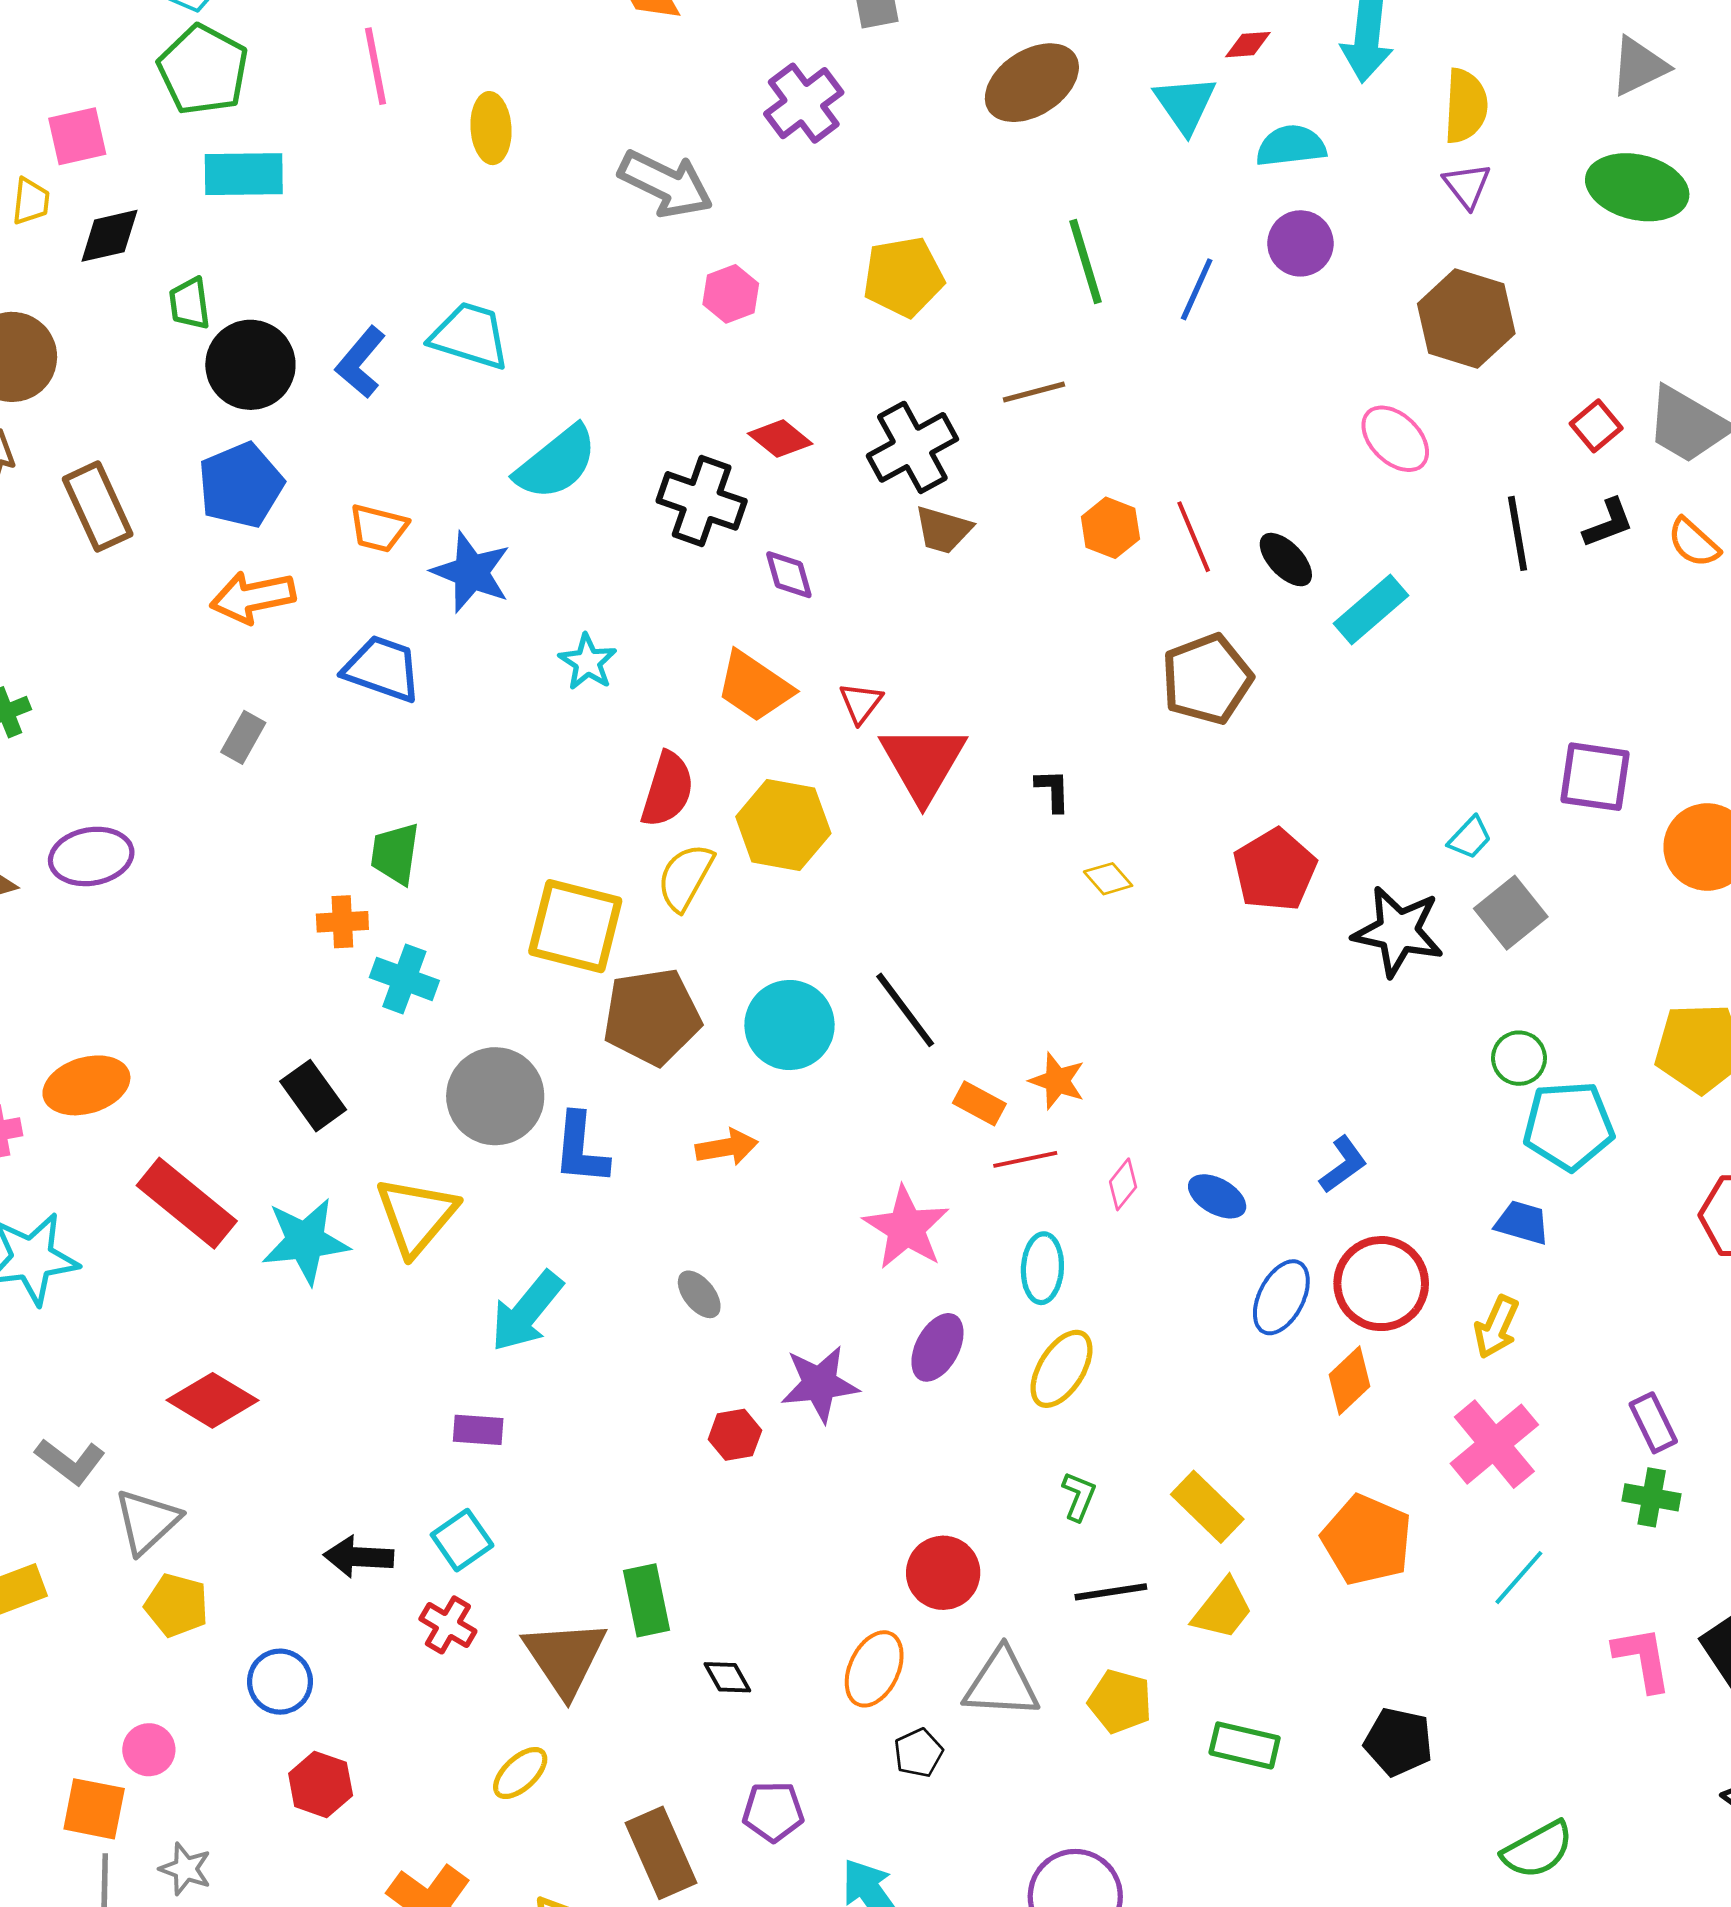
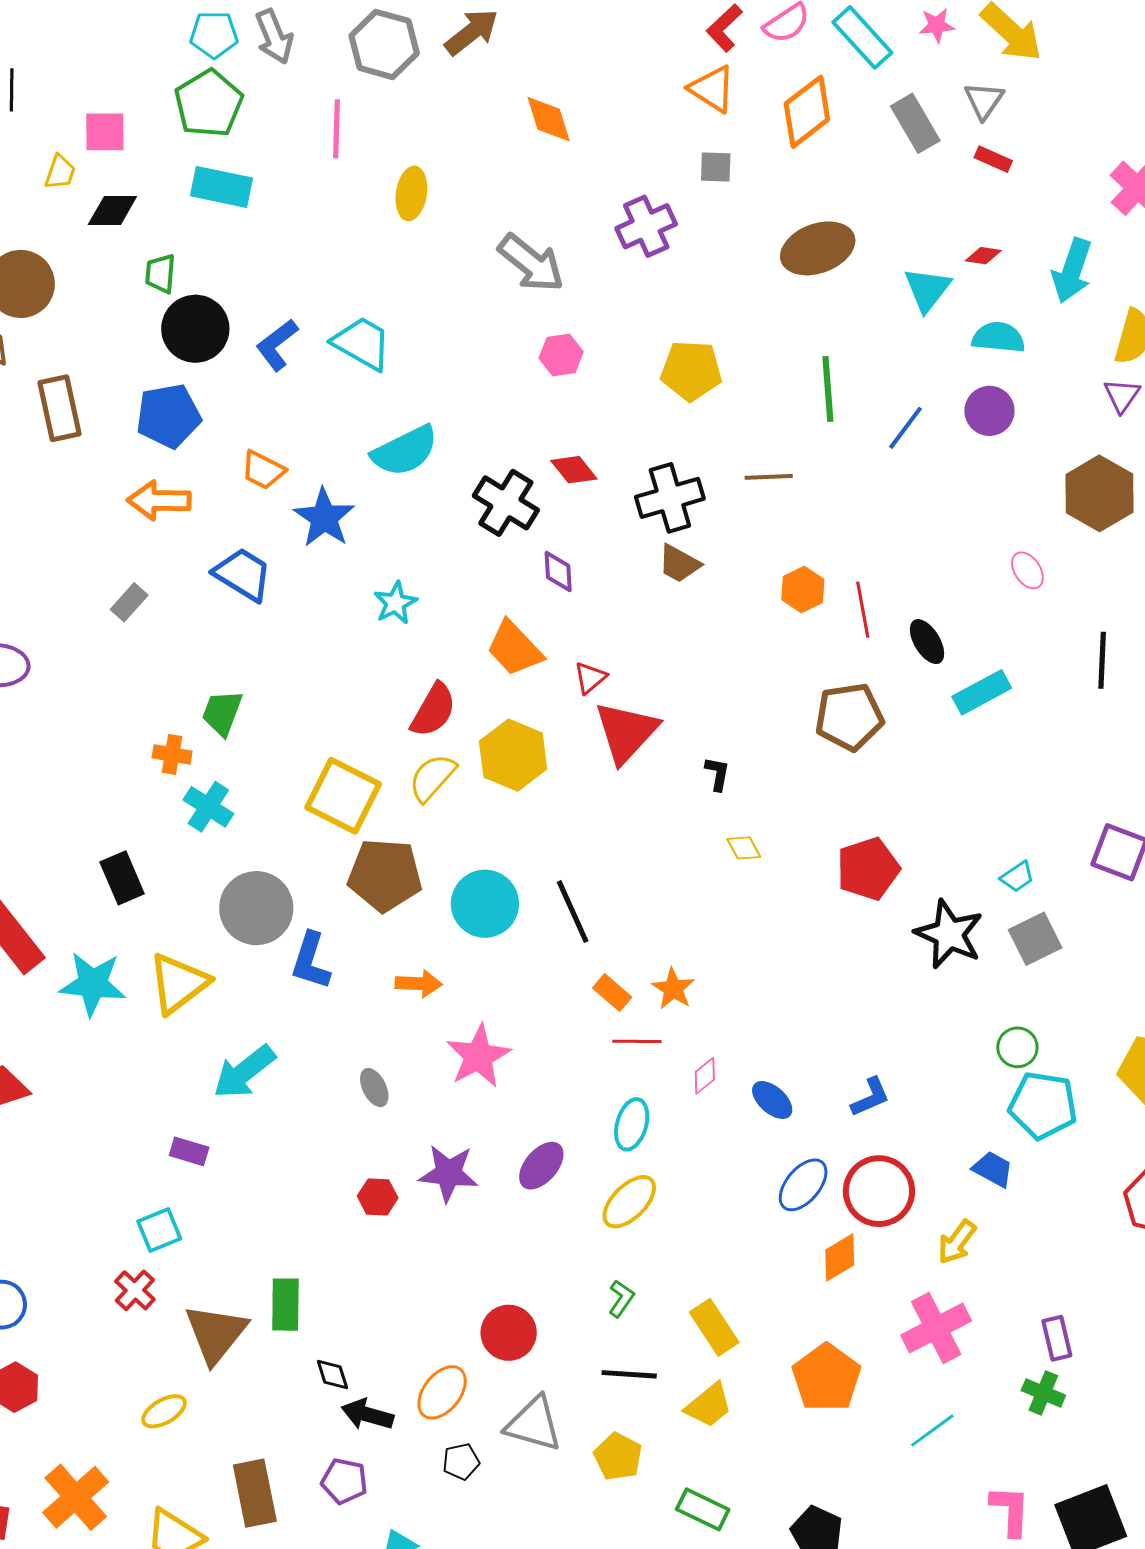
pink ellipse: (1395, 439) -> (1027, 570), size x0.7
pink star: (906, 1228) -> (478, 1056), moved
black arrow: (359, 1557) -> (367, 1415), moved

